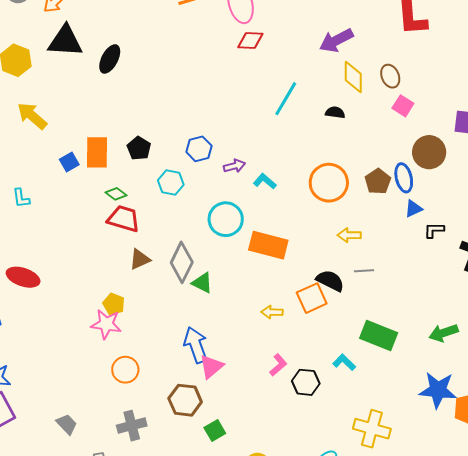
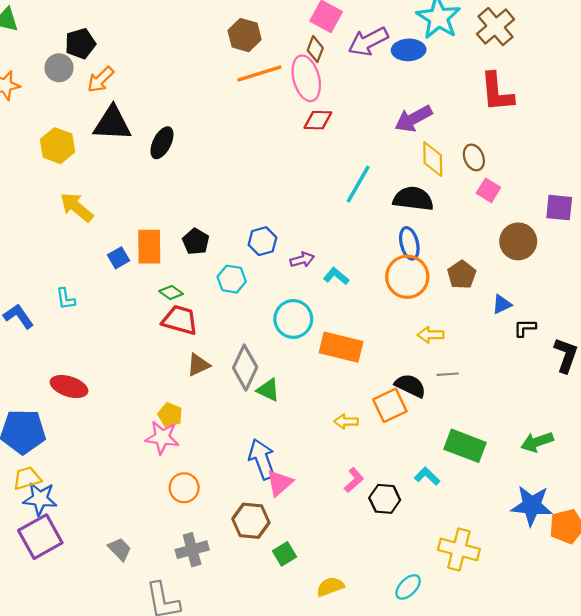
black semicircle: (335, 112) -> (413, 199), size x1.8
blue ellipse: (404, 178) -> (409, 243), moved

